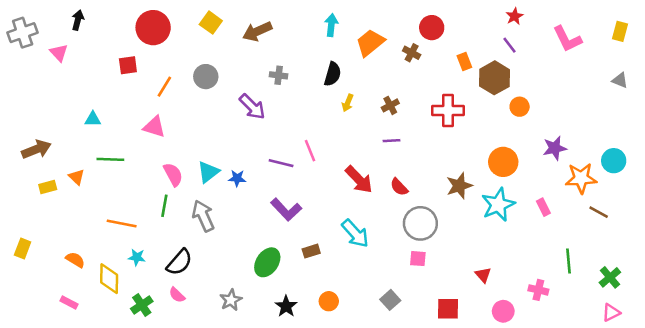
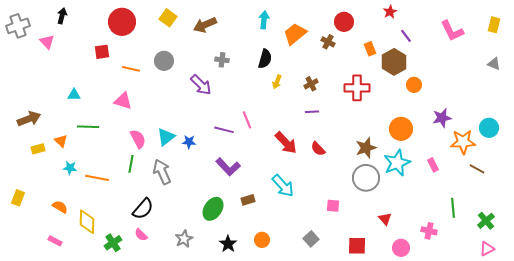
red star: (515, 16) -> (390, 12), moved
orange line: (164, 87) -> (131, 69), turned 72
gray circle: (420, 223) -> (366, 178), moved
cyan star: (137, 257) -> (70, 168), moved

